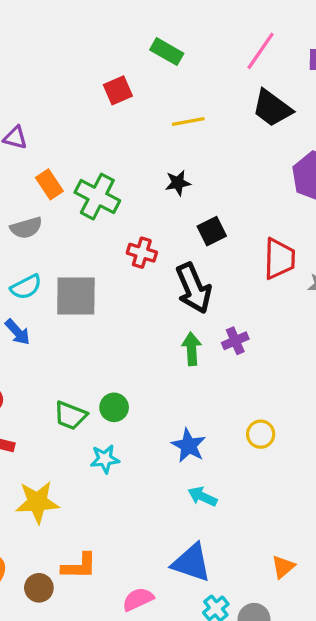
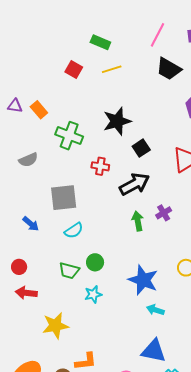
red square: (118, 90) -> (74, 69), turned -30
yellow line: (188, 121) -> (112, 69), moved
black star: (178, 183) -> (117, 121), size x1.8
orange rectangle: (49, 184) -> (39, 110), moved
cyan semicircle: (26, 287) -> (74, 230), moved
black arrow: (194, 288) -> (134, 184), turned -88
blue star: (189, 446) -> (143, 280), size x1.4

